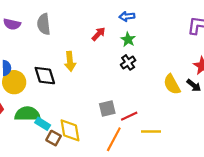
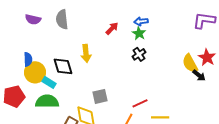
blue arrow: (127, 16) -> (141, 21), moved
yellow semicircle: (172, 84) -> (190, 63), moved
gray square: (107, 108) -> (100, 96), moved
cyan rectangle: (43, 124) -> (49, 82), moved

